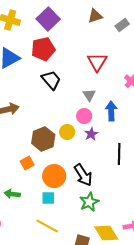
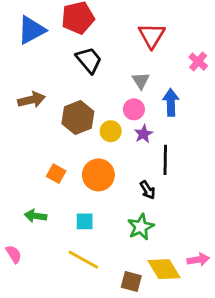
brown hexagon: (43, 139) -> (78, 118), moved
black line: (119, 154) -> (165, 160), moved
orange square: (27, 163) -> (56, 174), turned -32
black arrow: (83, 175) -> (148, 190), moved, size x0.6
orange circle: (54, 176) -> (98, 175), moved

